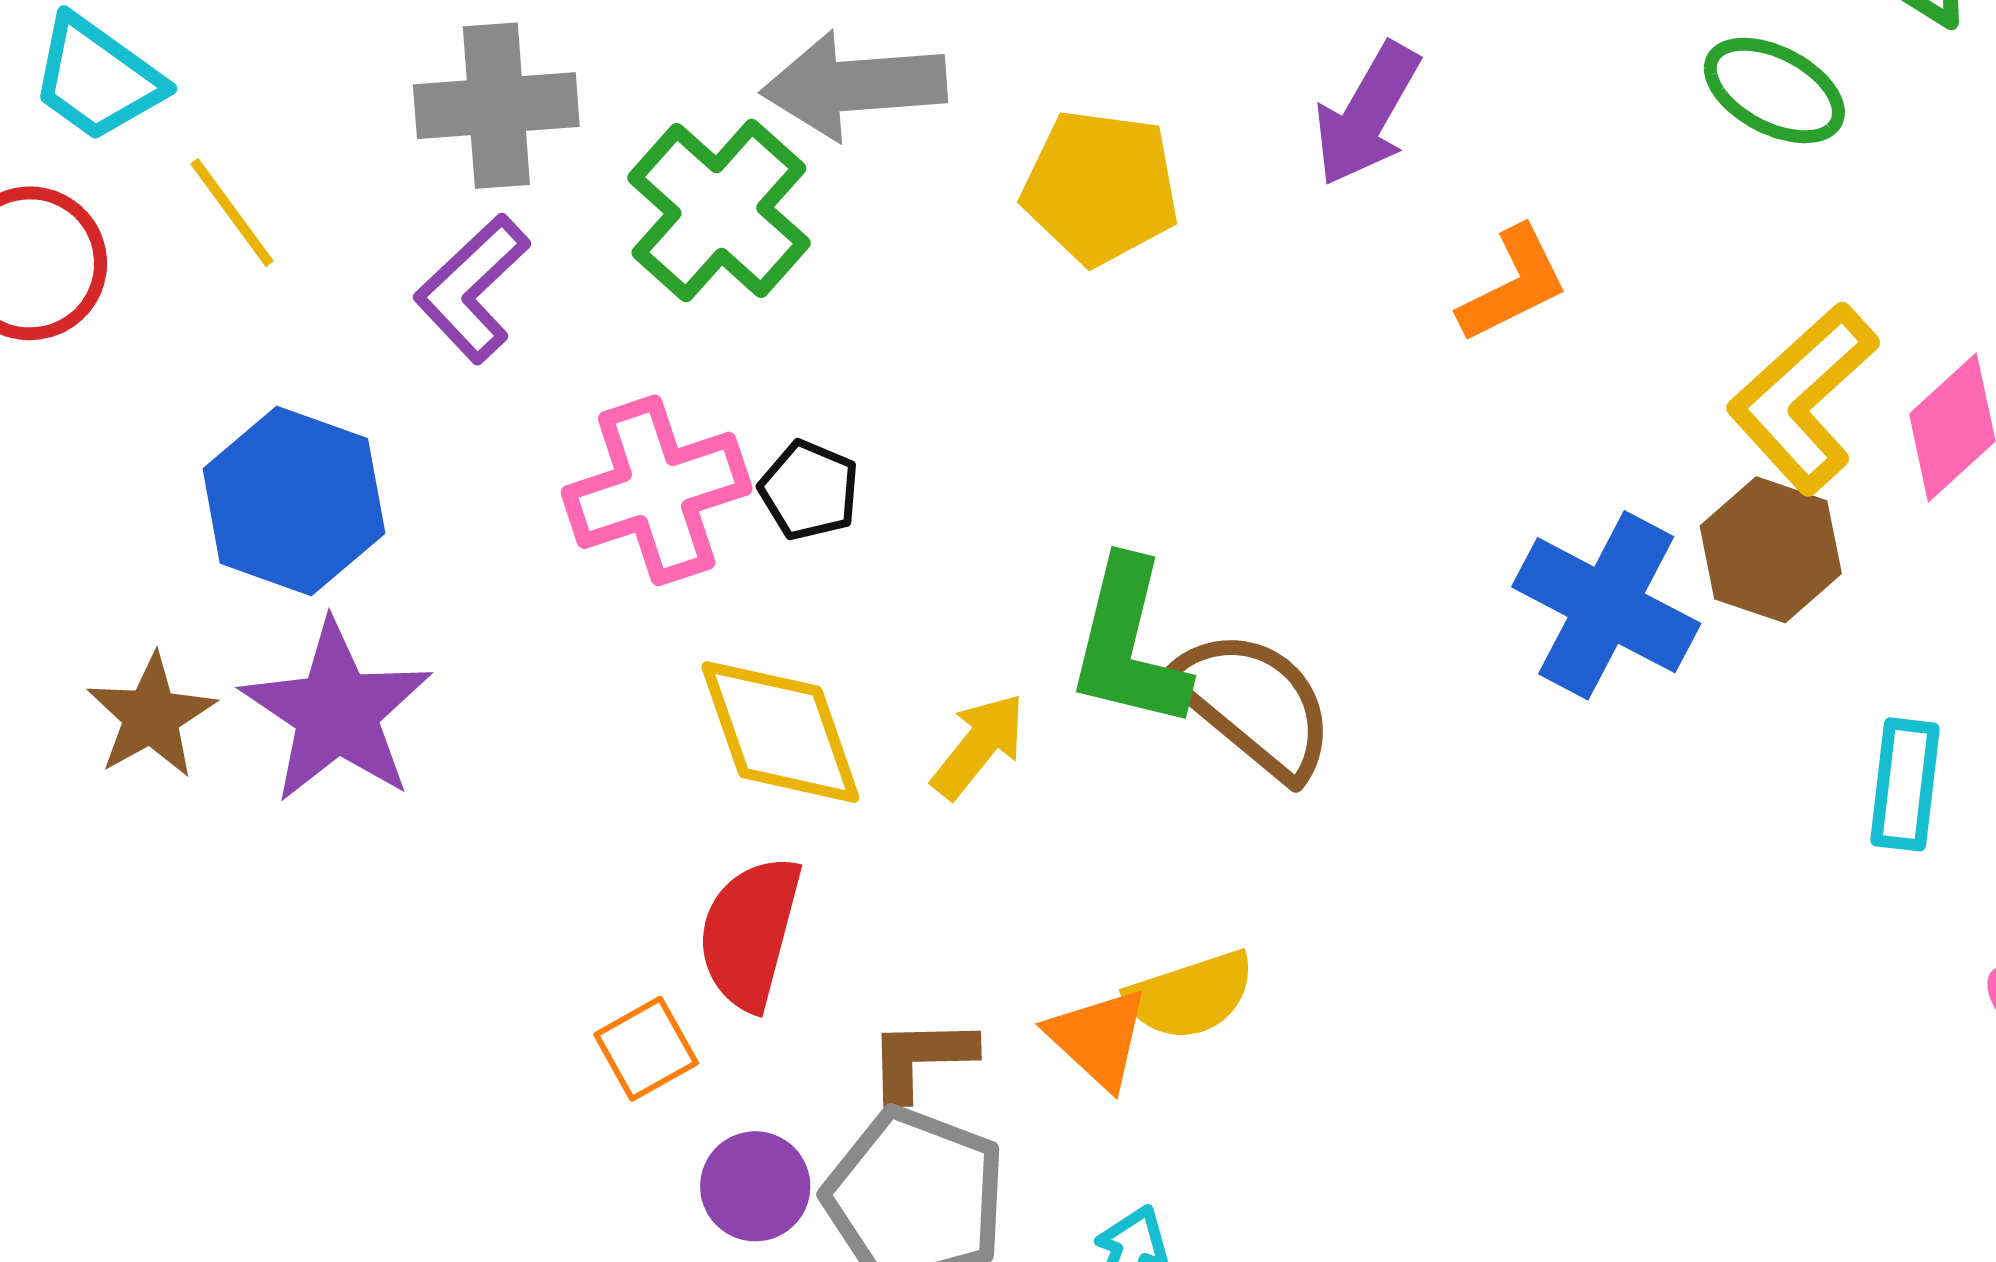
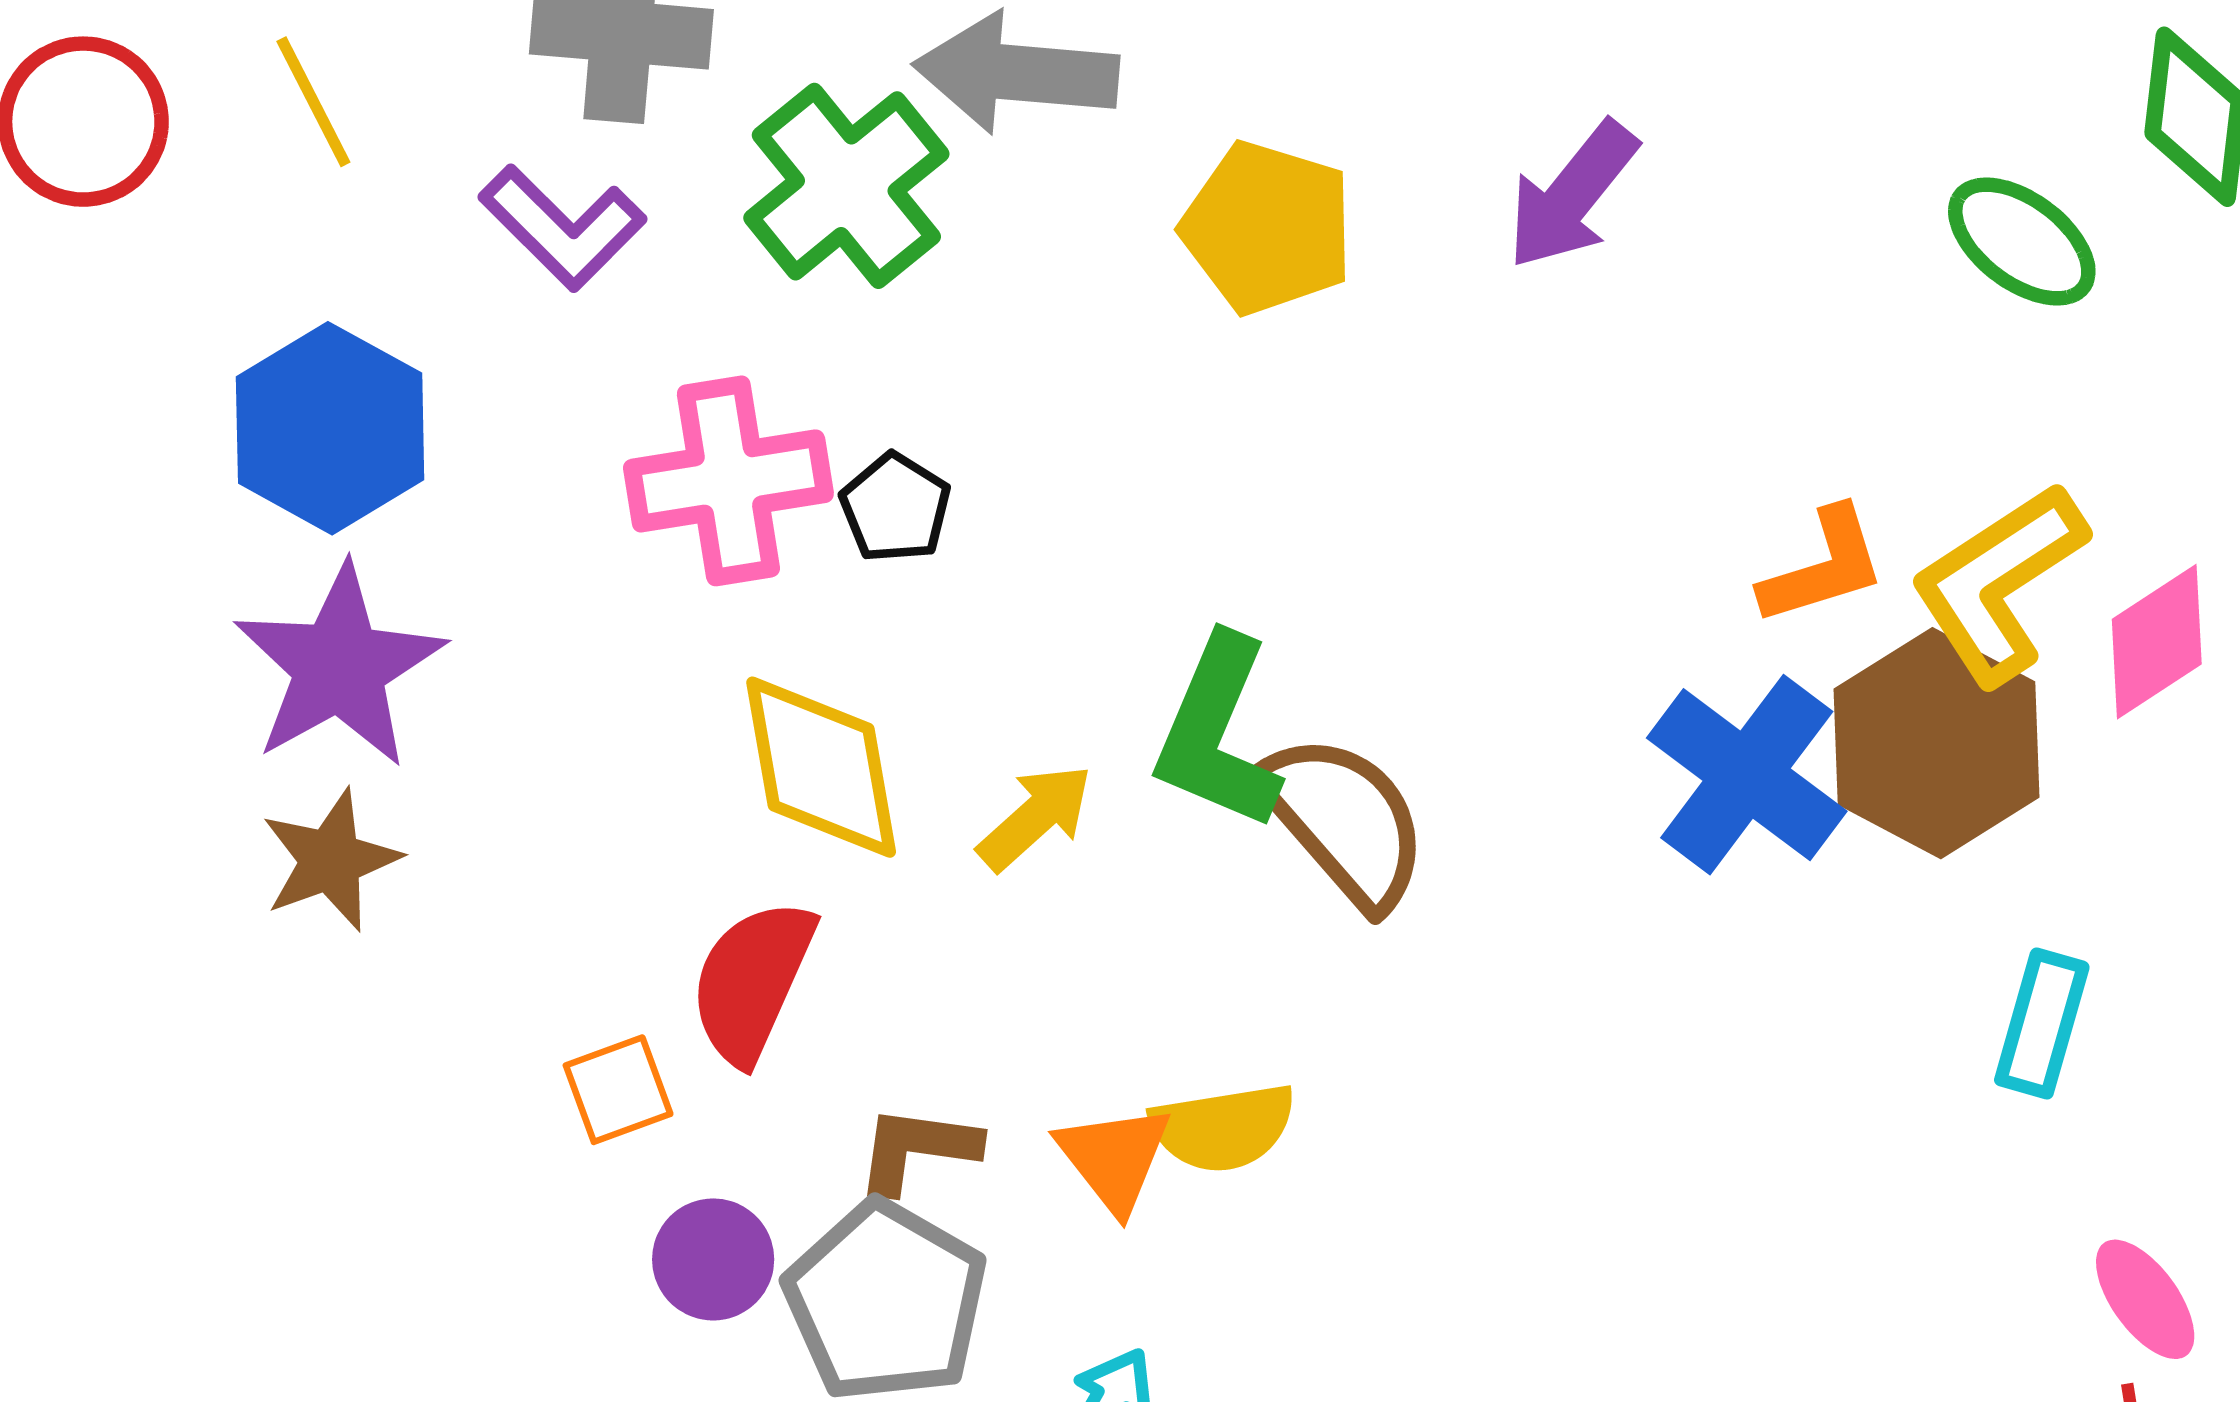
orange L-shape: (1513, 284) -> (1823, 567), moved
purple L-shape: (472, 289) -> (562, 228), turned -101
brown hexagon: (1771, 550) -> (1937, 743), size x1.4
brown star: (151, 716) -> (331, 860), moved

